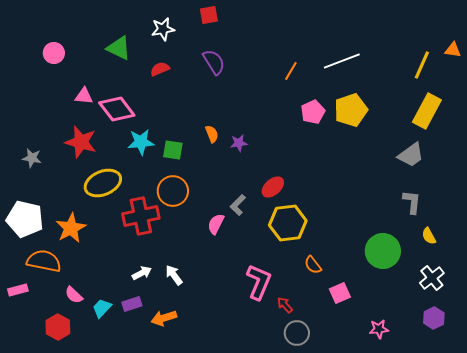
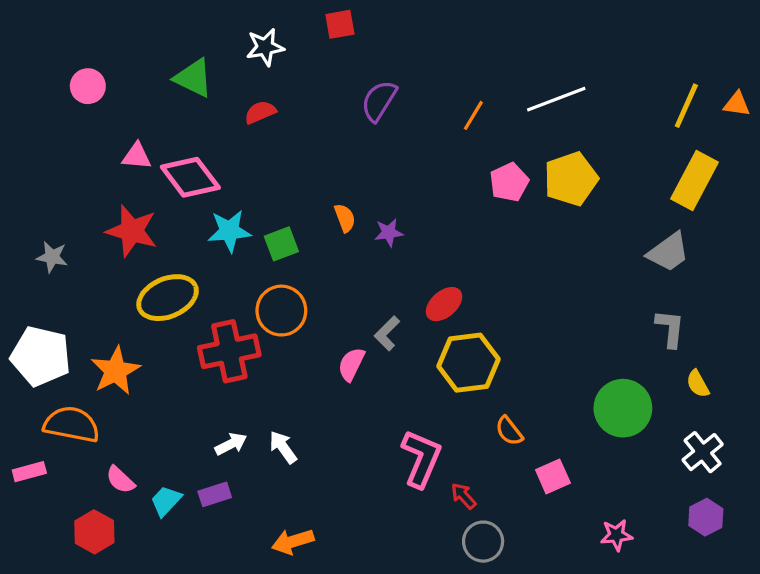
orange triangle: (453, 50) -> (737, 104), moved
purple semicircle: (214, 62) -> (379, 101), moved, turned -116
green square: (173, 150) -> (281, 244), turned -30
orange arrow: (164, 318) -> (293, 542), moved

